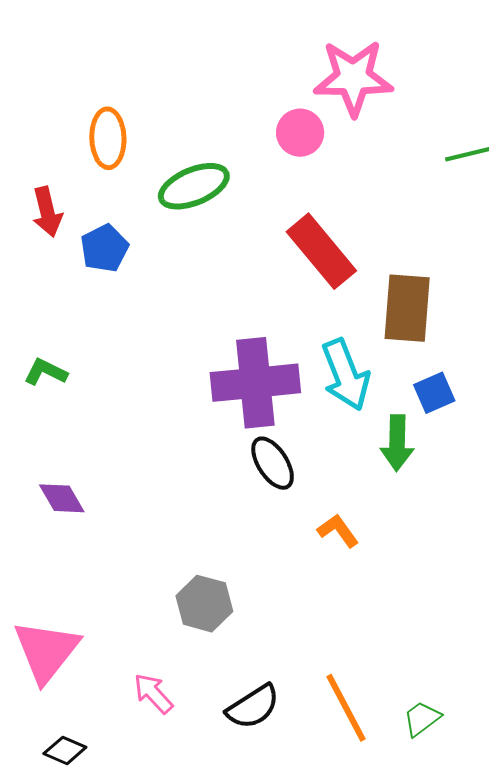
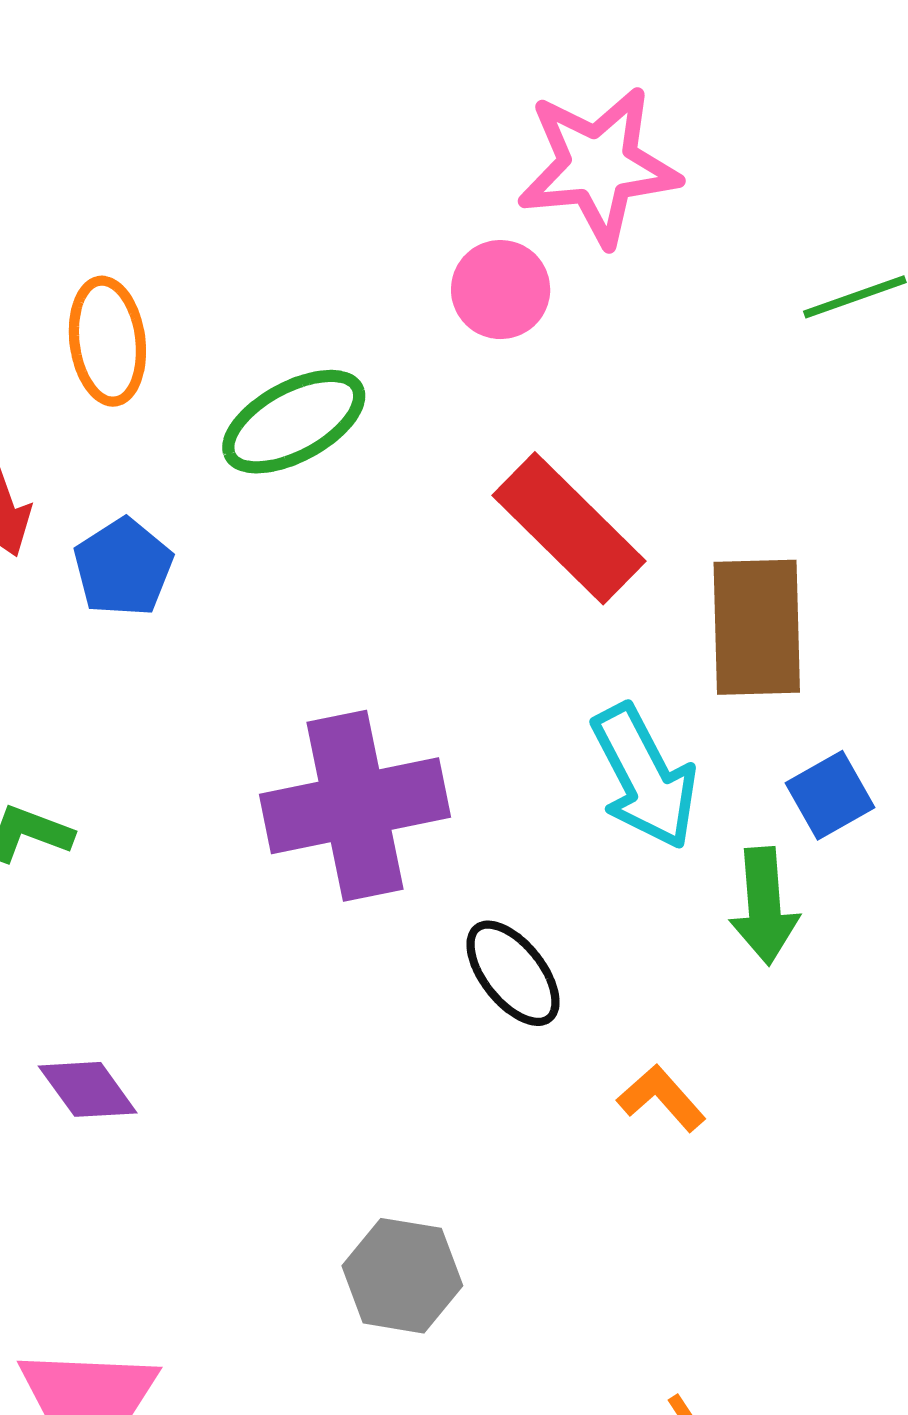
purple cross: (255, 383) -> (355, 806), moved

